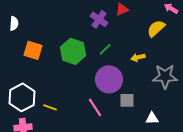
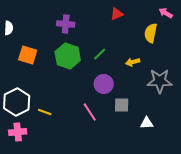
purple cross: (99, 19) -> (66, 24), moved, turned -30
yellow semicircle: (156, 28) -> (151, 33), turned -36
purple circle: (109, 79) -> (104, 84), size x0.7

